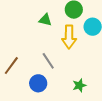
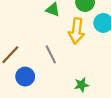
blue circle: (38, 83) -> (25, 77), moved

